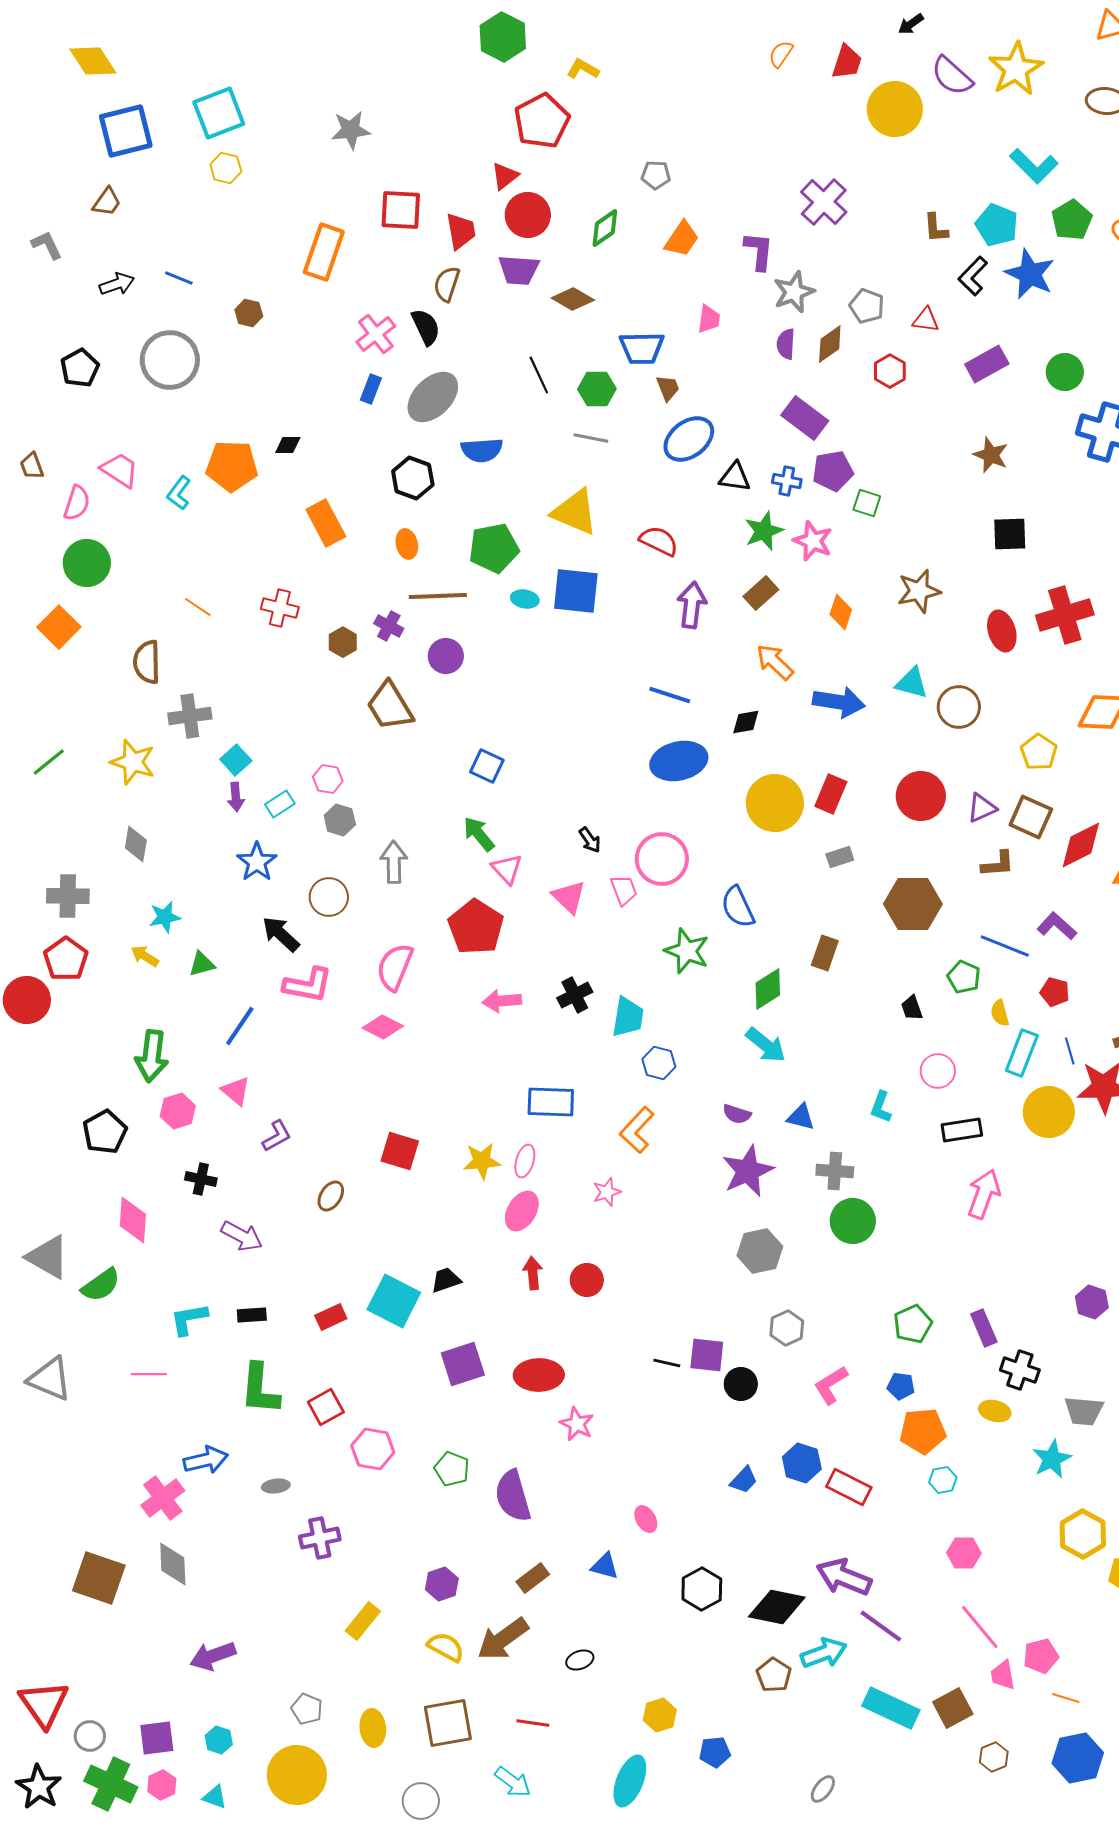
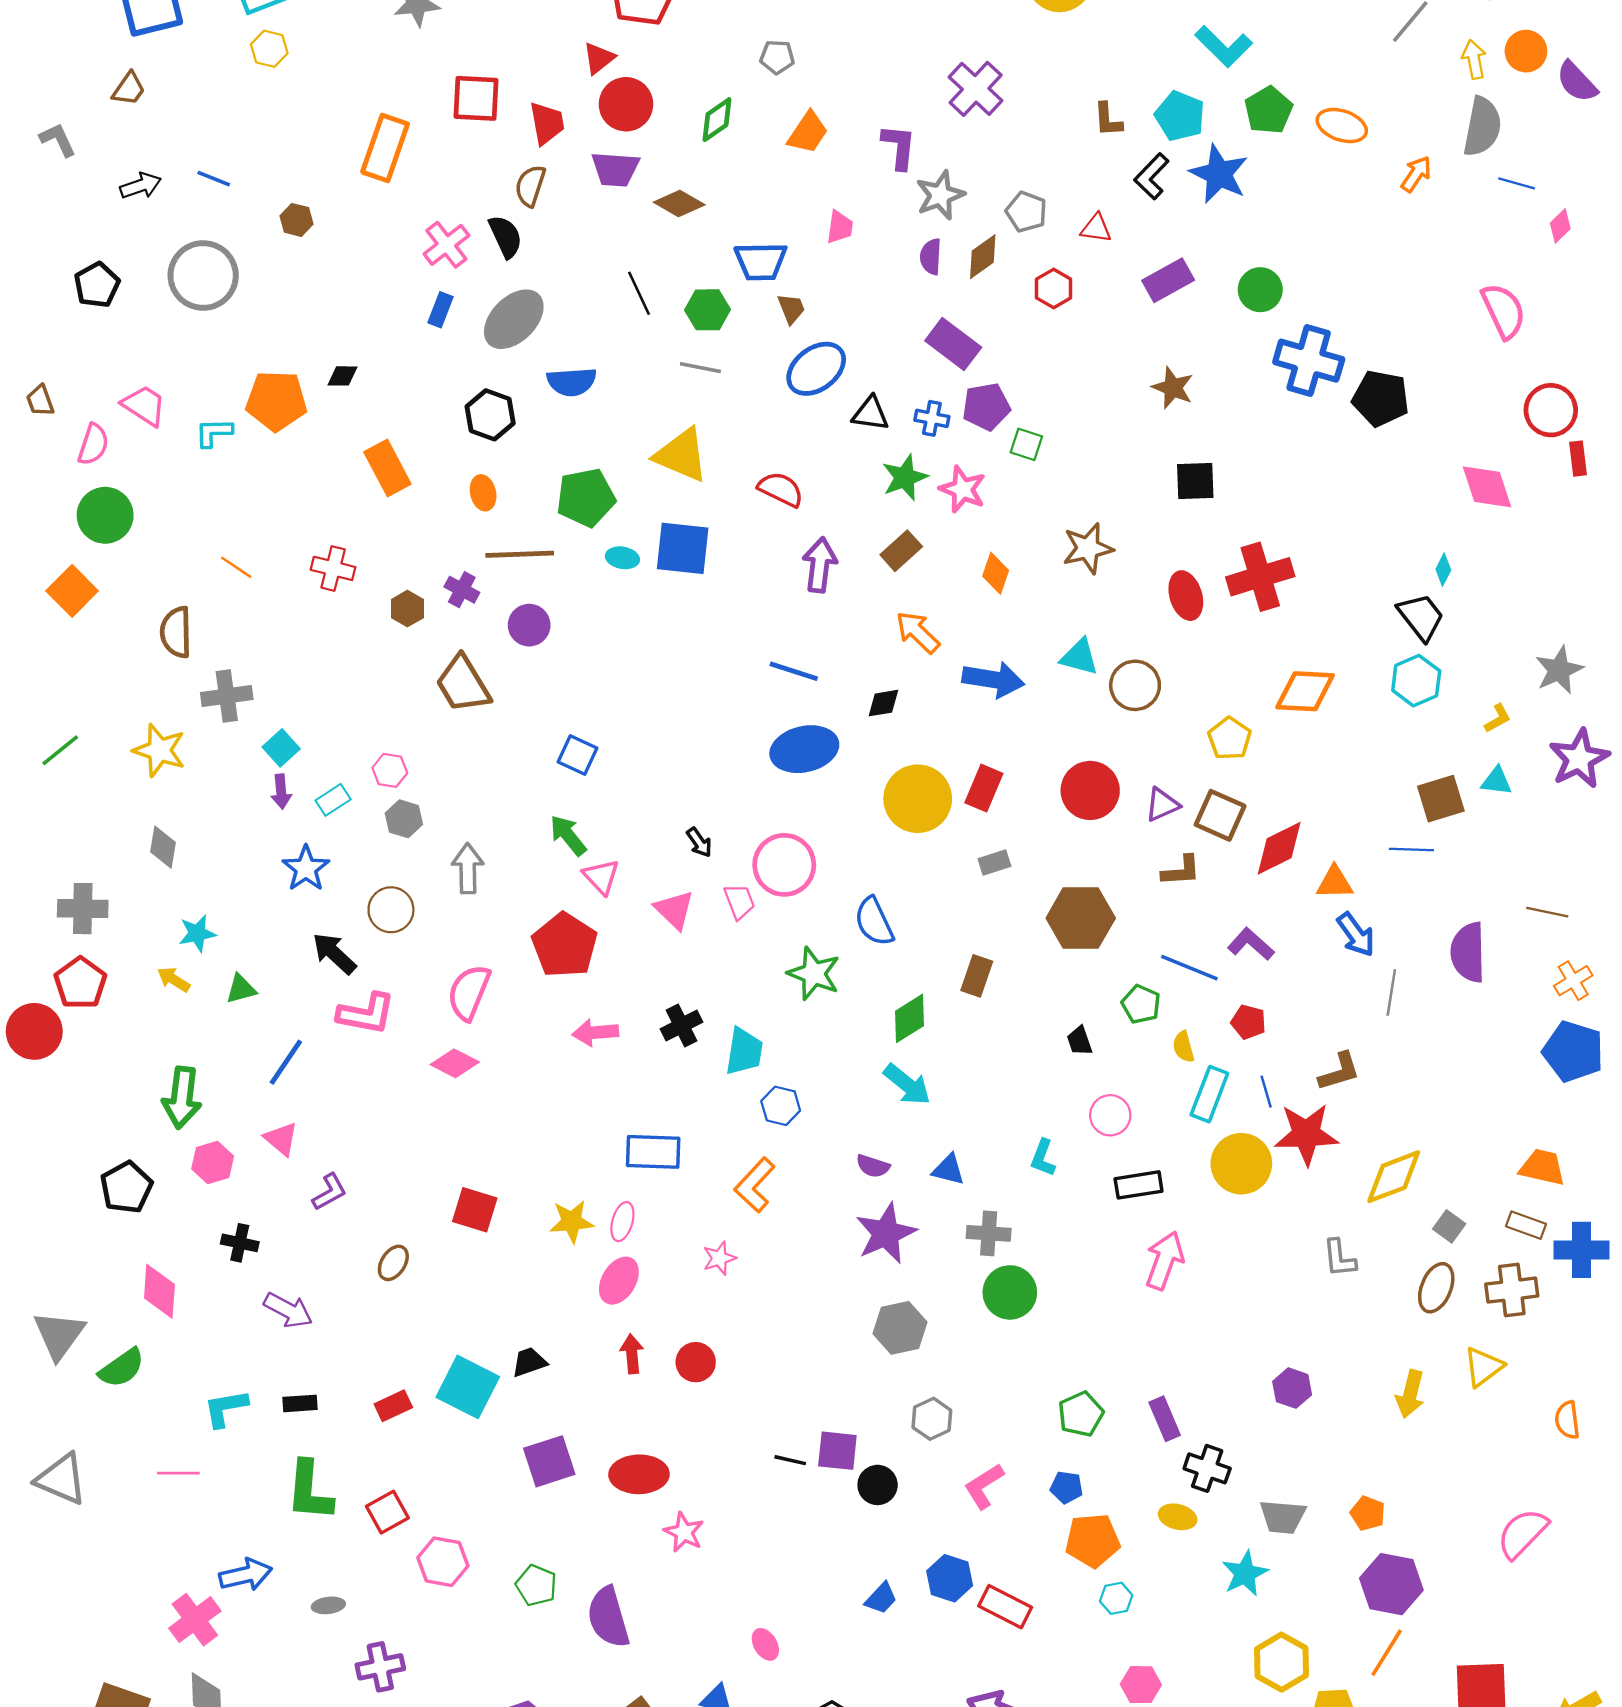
cyan L-shape: (179, 493) -> (214, 433), turned 52
gray triangle: (48, 1257) -> (59, 1335), turned 36

